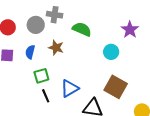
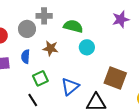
purple star: (130, 30) -> (121, 19), turned 30
cyan circle: (111, 52) -> (87, 47), moved
black line: (46, 96) -> (33, 100), moved

